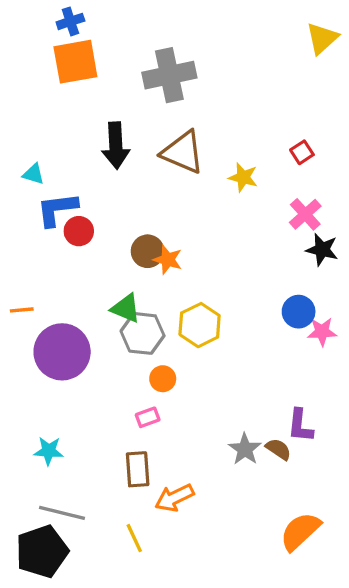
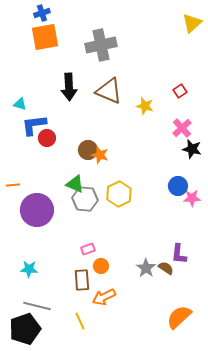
orange circle: (163, 379) -> (101, 266), moved

